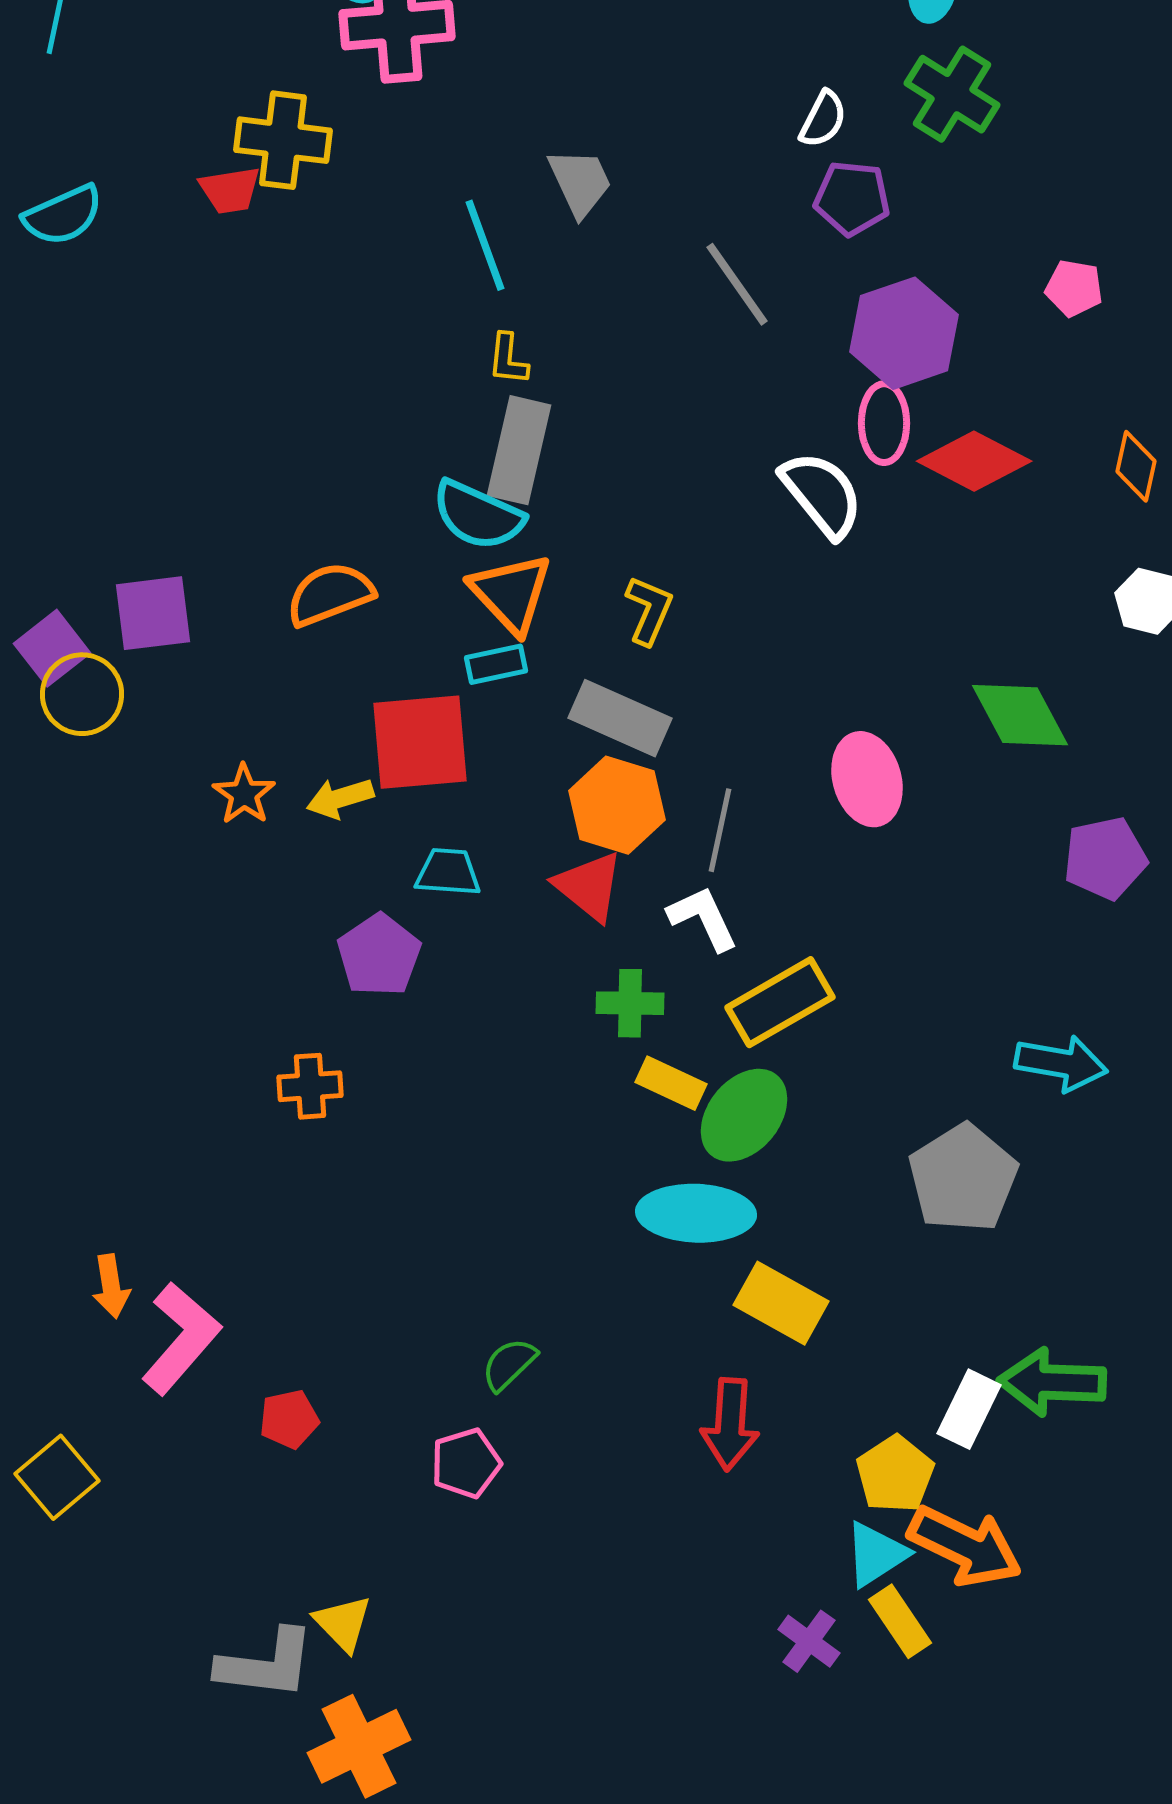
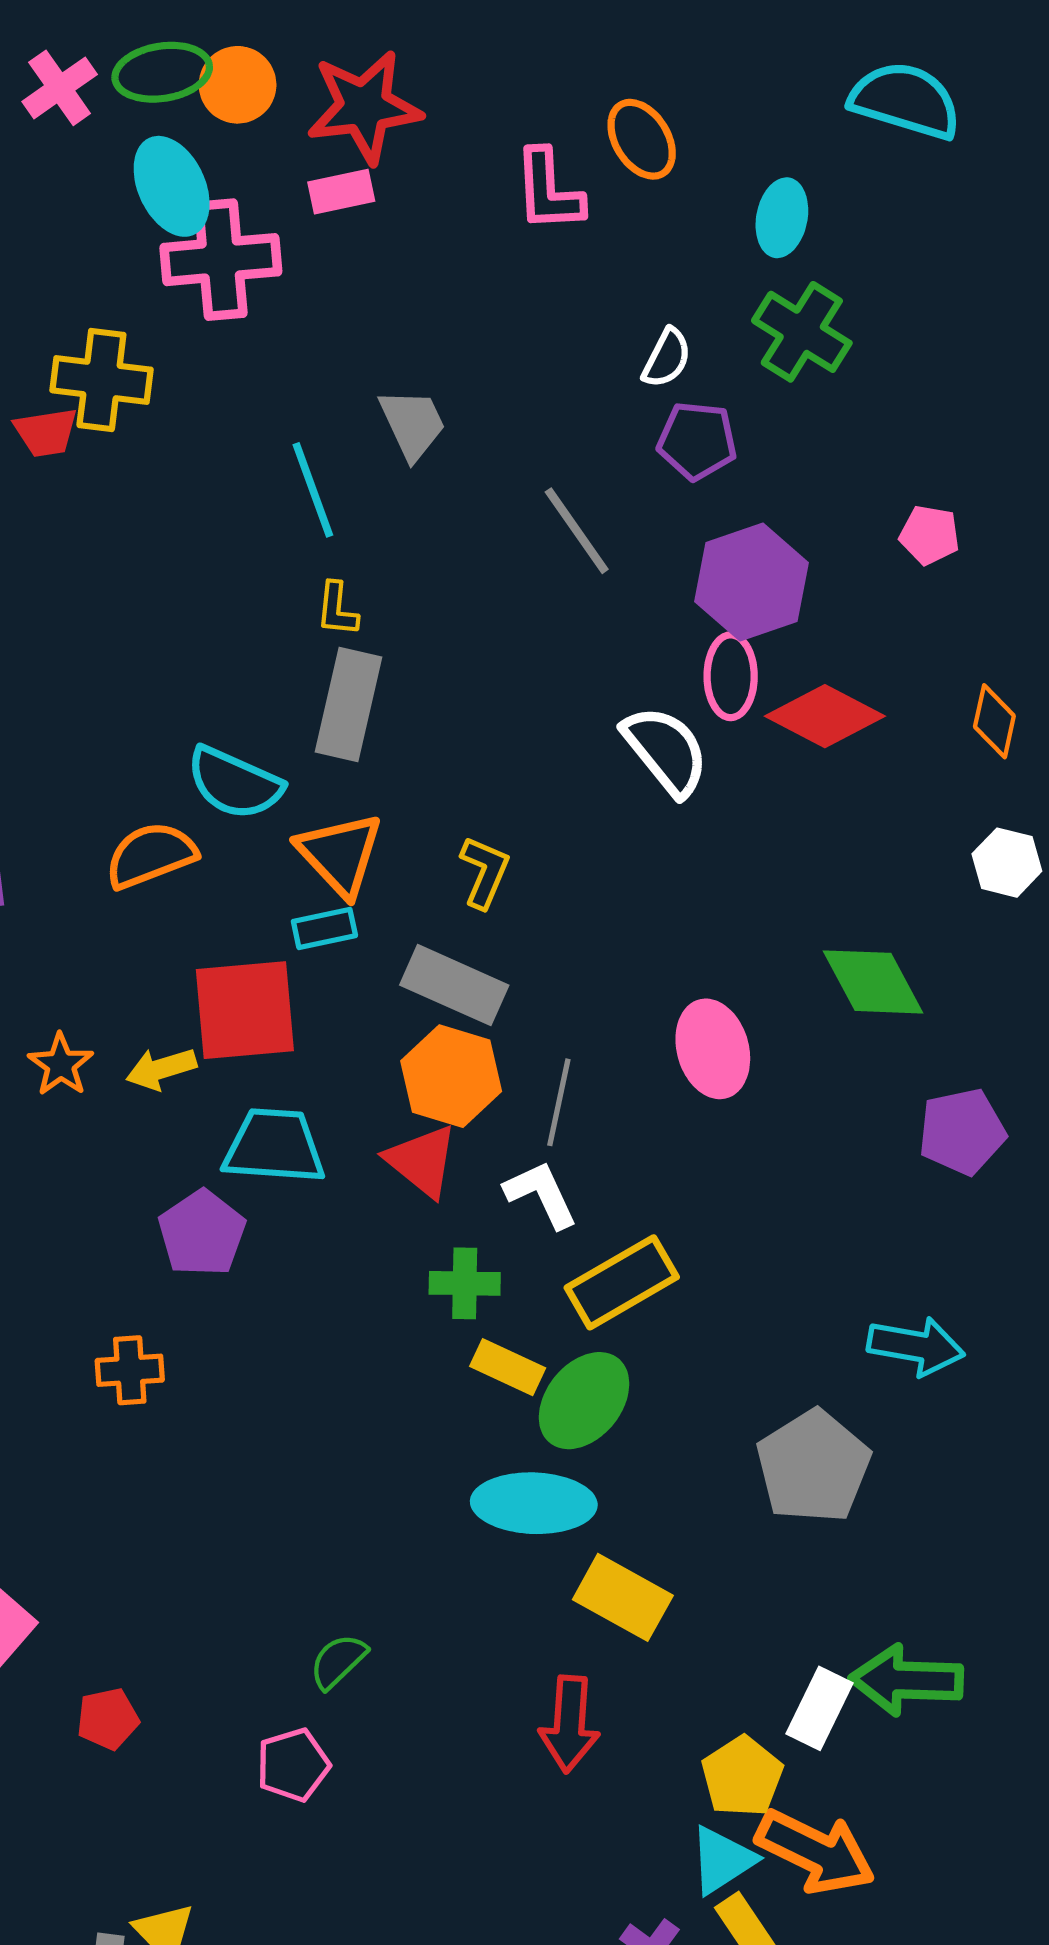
cyan semicircle: (478, 515) -> (234, 783), moved
cyan trapezoid: (448, 872) -> (274, 1146), size x1.5

